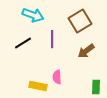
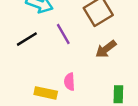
purple line: (52, 39) -> (63, 34), turned -30

